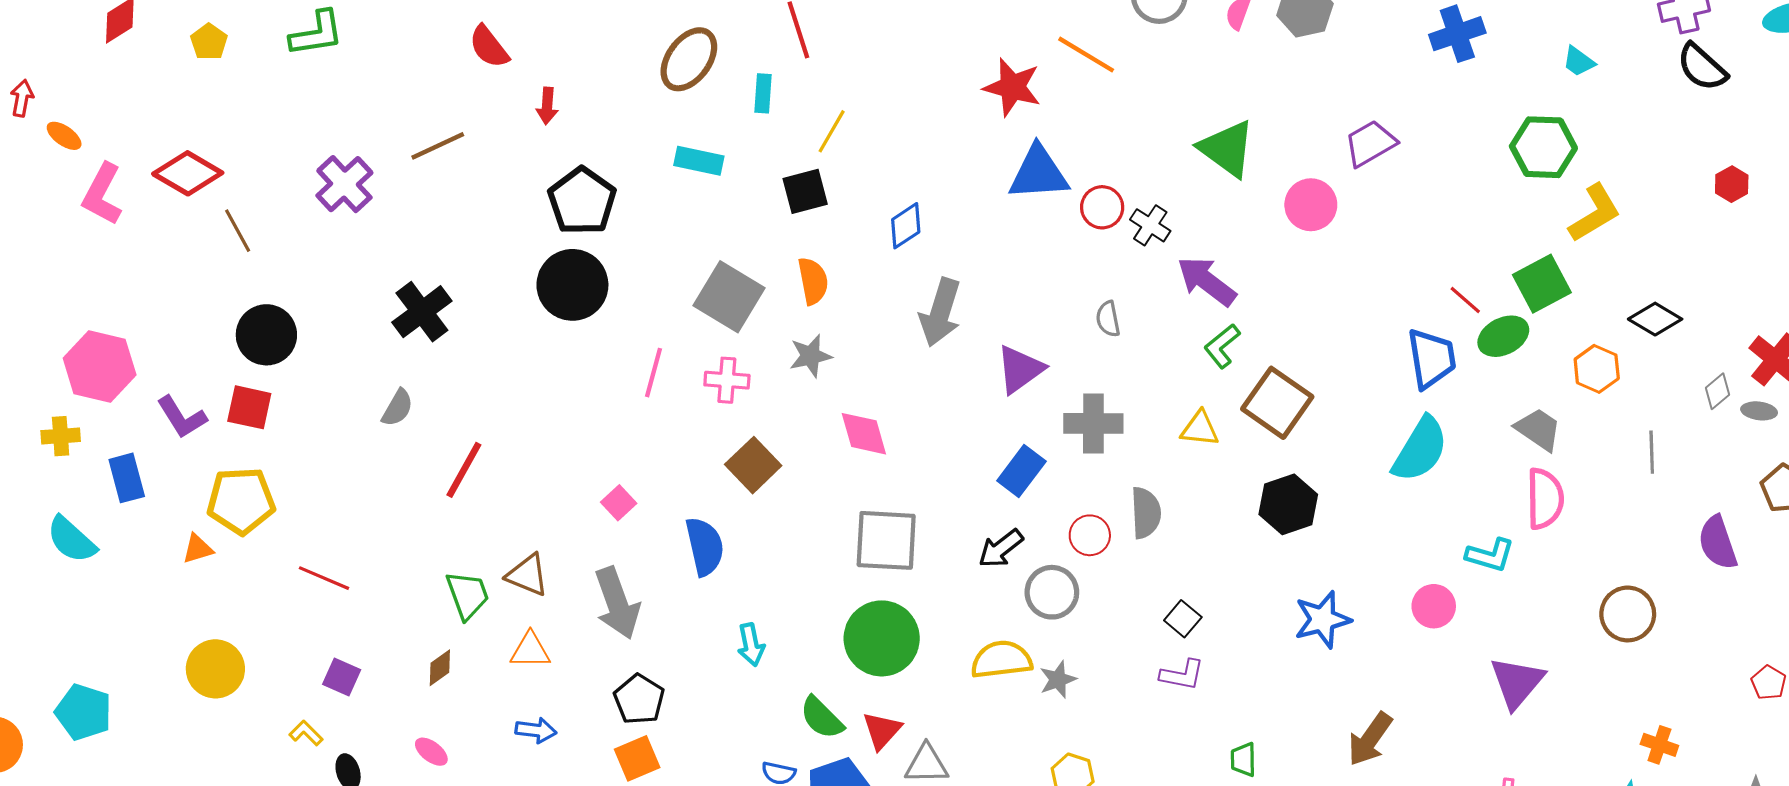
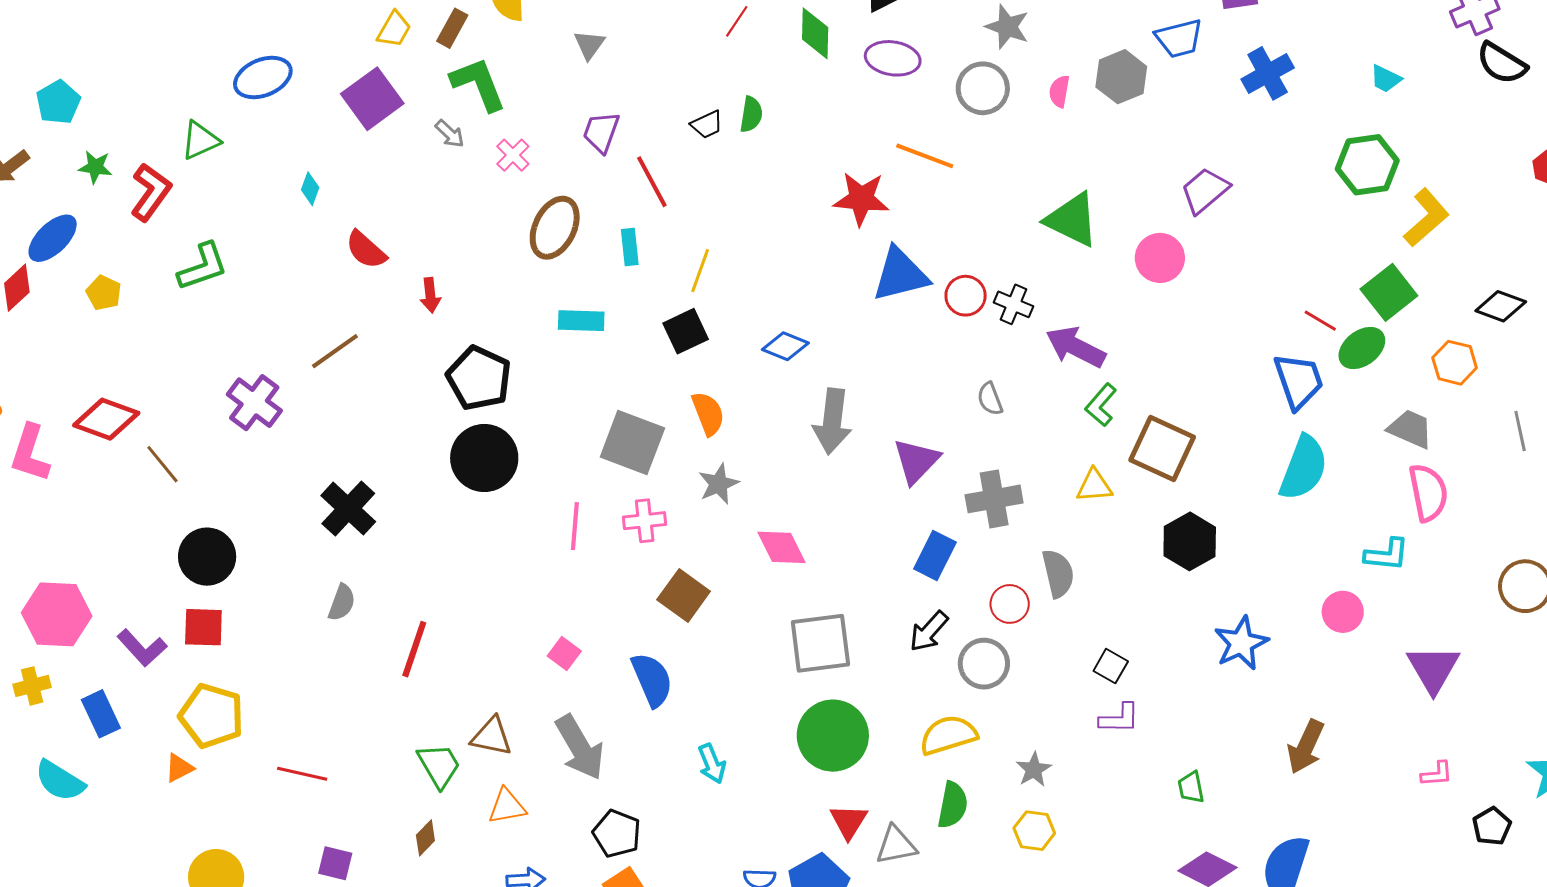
blue diamond: (906, 226) -> (785, 346), turned 66
yellow pentagon: (241, 501) -> (211, 716), turned 30
gray star: (1058, 680) -> (1034, 769), moved
green semicircle: (822, 718) -> (953, 805), moved, turned -114

